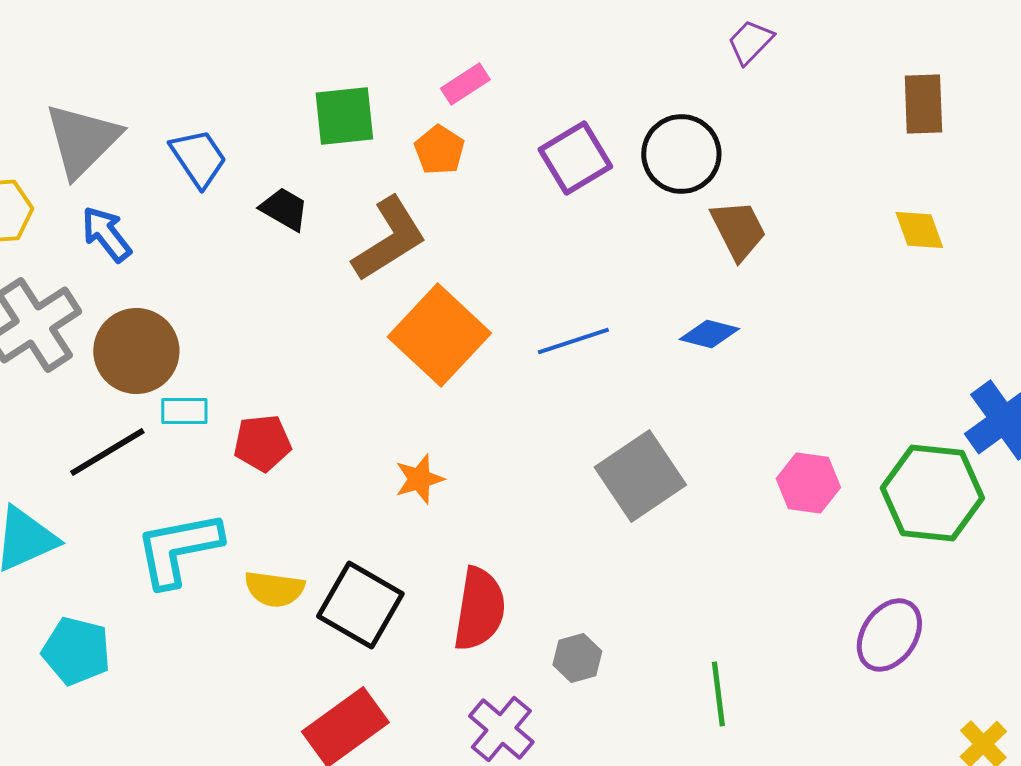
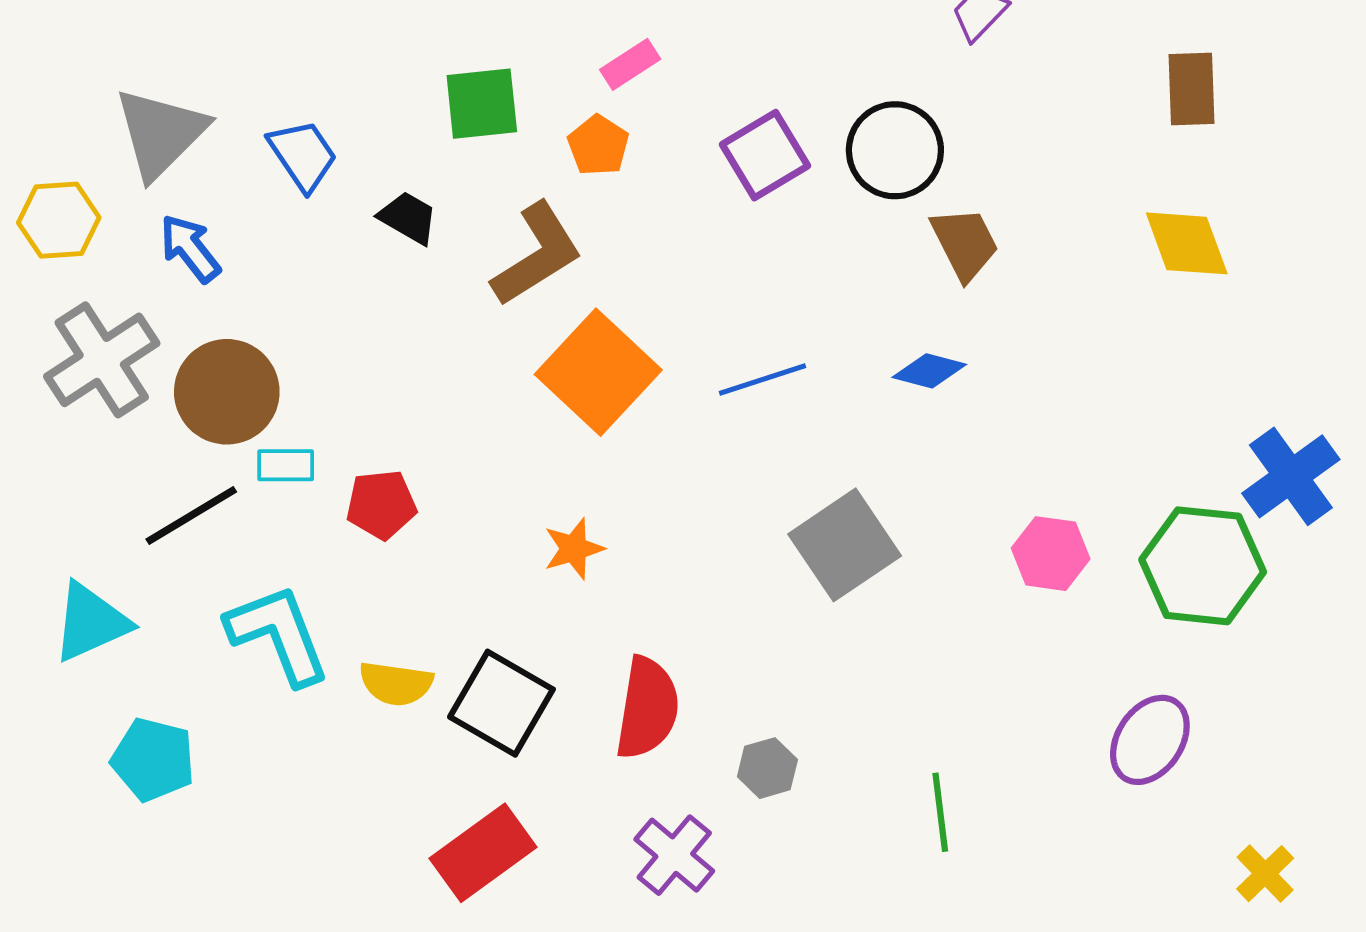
yellow diamond: (919, 230) -> (1187, 243), size x1.4
cyan L-shape: (178, 549) -> (278, 634), turned 80

